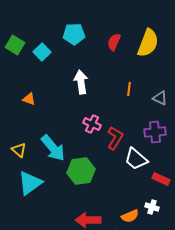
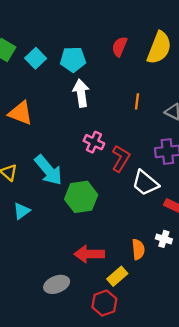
cyan pentagon: (74, 34) -> (73, 59), moved
orange triangle: (29, 99) -> (20, 113), size x1.6
cyan triangle: (30, 183) -> (22, 211), size x0.6
orange semicircle: (130, 216) -> (138, 249), turned -72

